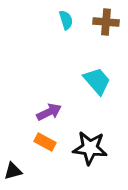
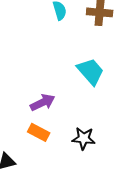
black star: (90, 148) -> (84, 138), size x0.7

